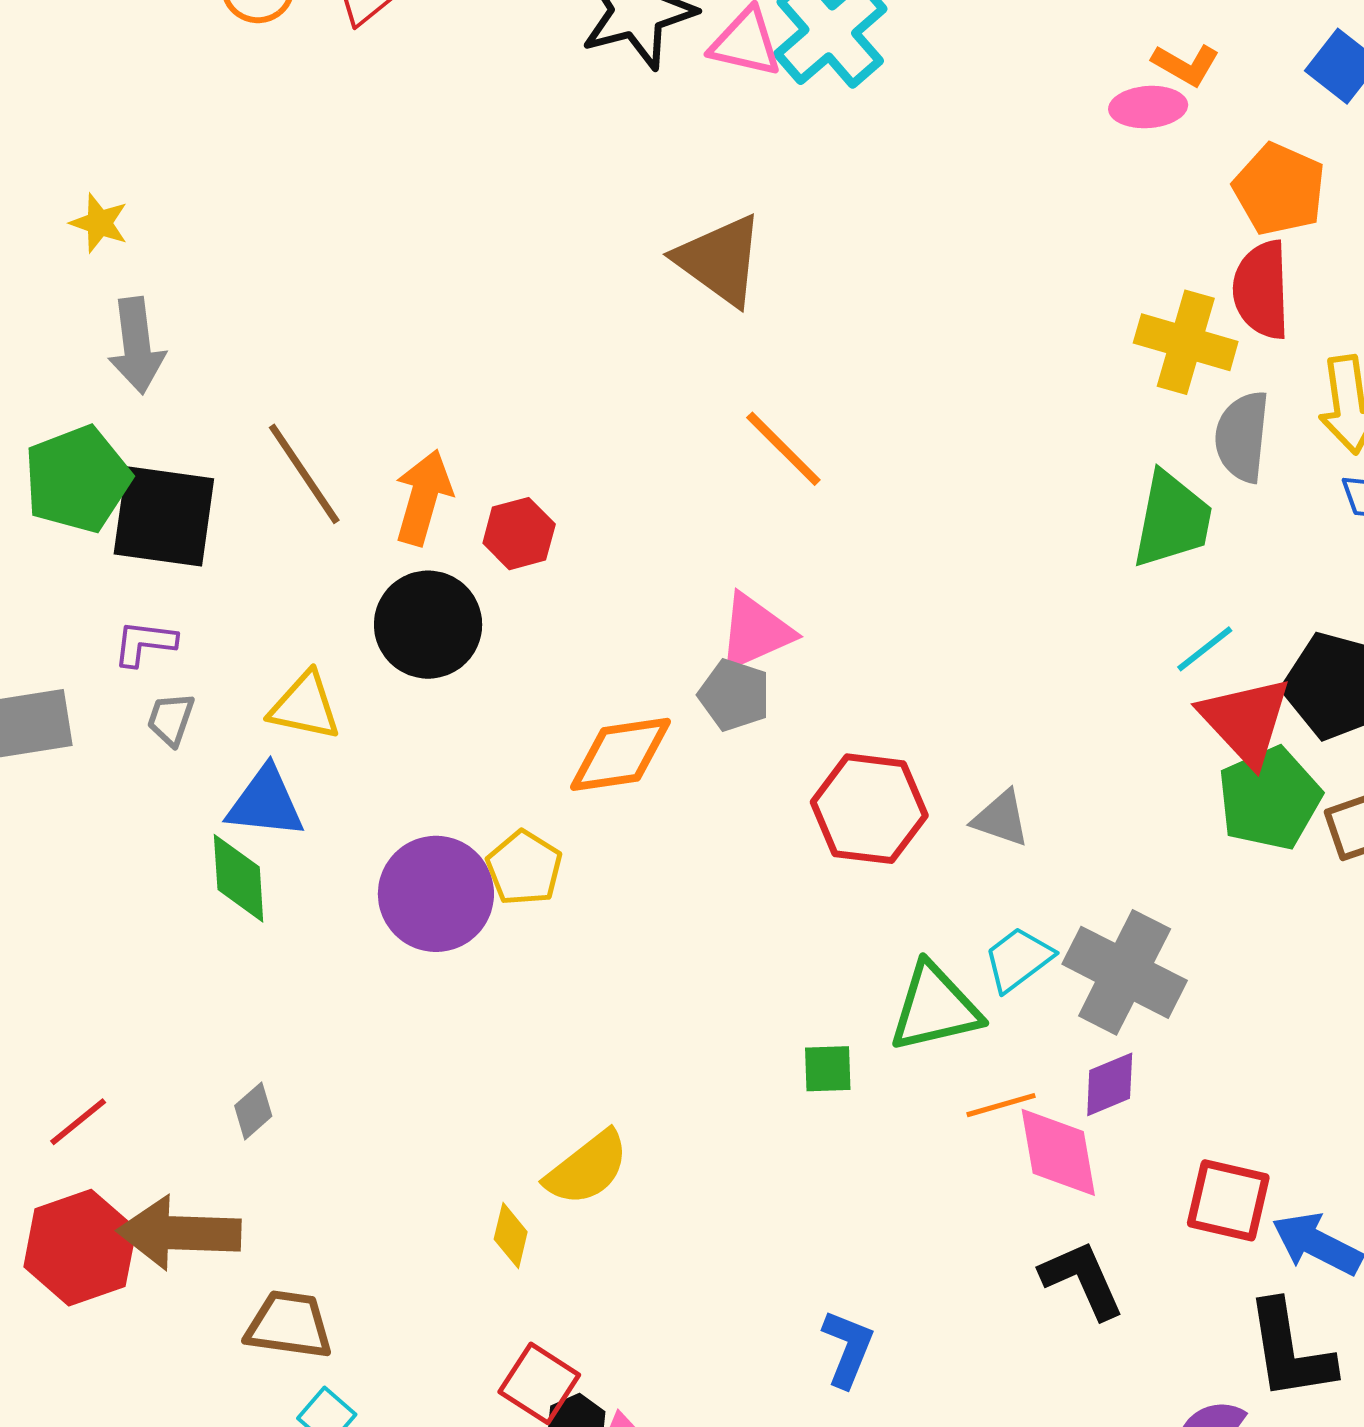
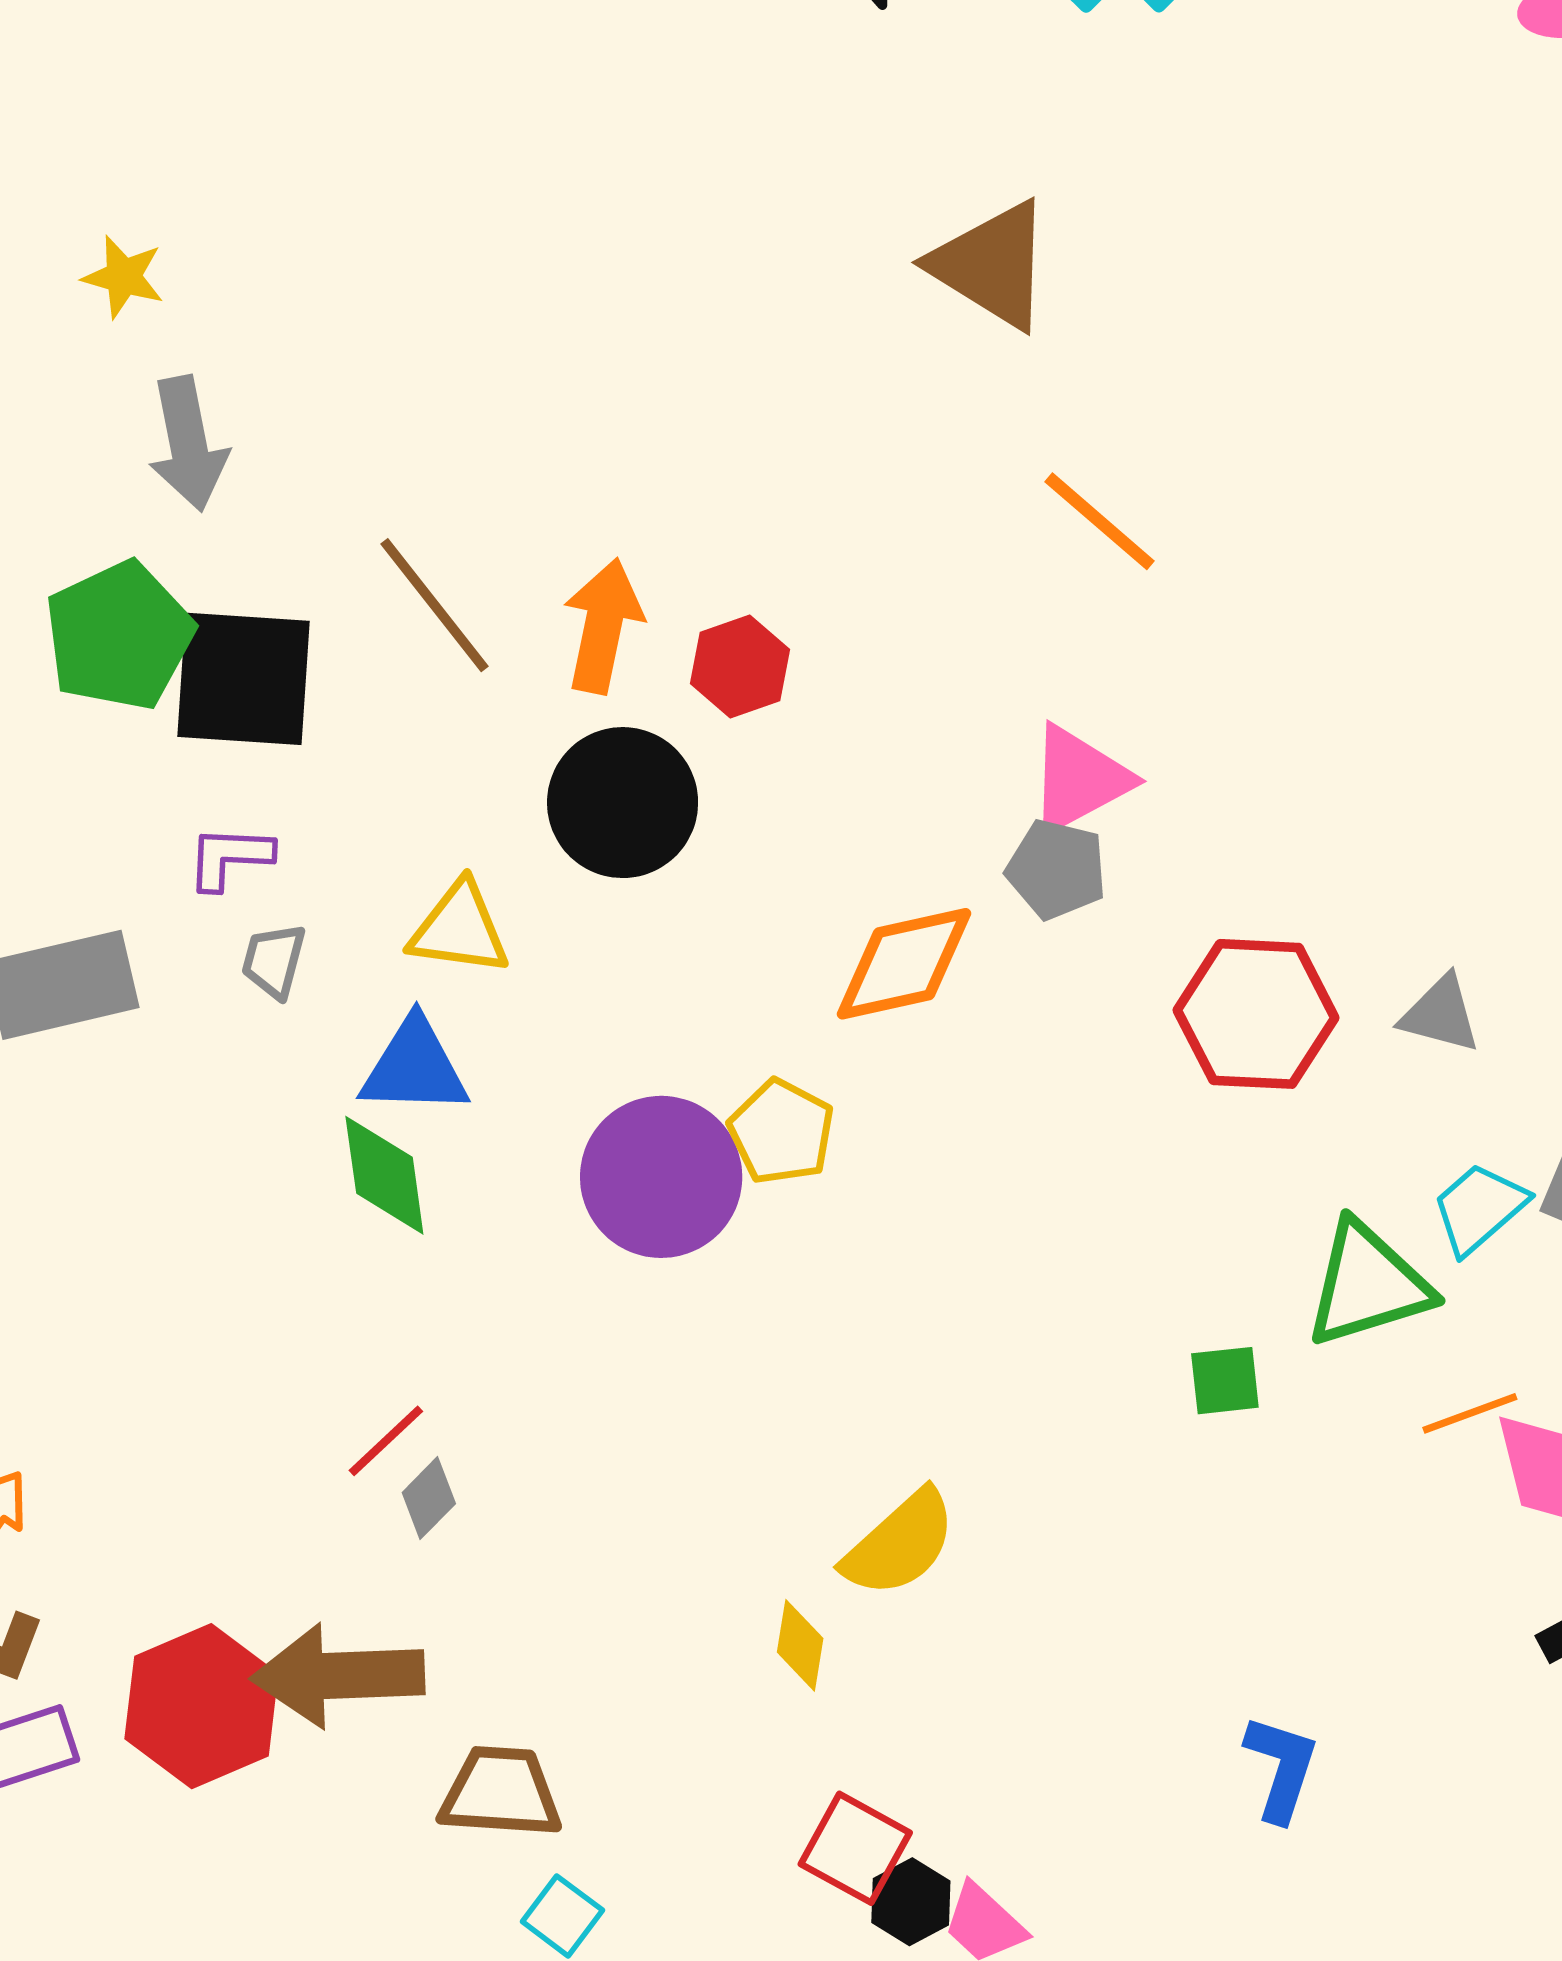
red line: (78, 1122) -> (386, 1441), moved

